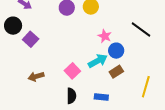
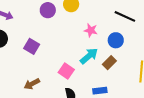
purple square: (31, 39) -> (32, 46), moved
blue circle: (116, 51) -> (116, 40), moved

